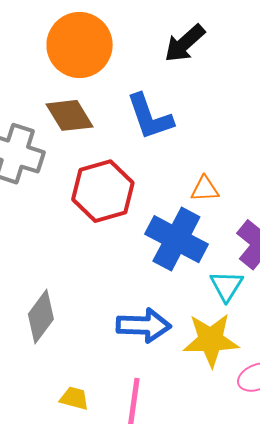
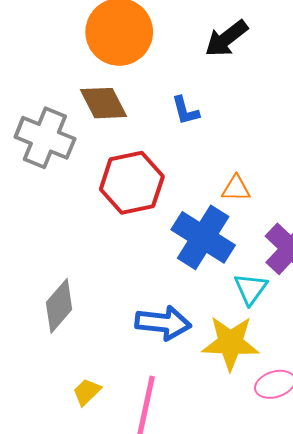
blue L-shape: (150, 117) -> (185, 111), size x0.6
yellow trapezoid: (74, 398) -> (87, 392), turned -64

